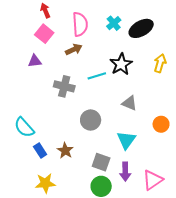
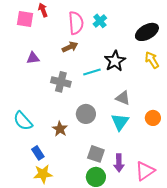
cyan cross: (114, 23) -> (100, 21), moved
black ellipse: (141, 28) -> (147, 32), moved
pink square: (44, 34) -> (25, 19), moved, turned -30
yellow arrow: (160, 63) -> (152, 60), turned -48
cyan triangle: (126, 140) -> (120, 122), moved
blue rectangle: (40, 151) -> (38, 153), moved
brown star: (65, 151) -> (60, 129), moved

